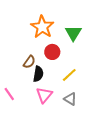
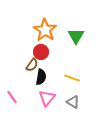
red circle: (52, 52) -> (41, 52), moved
yellow line: (69, 75) -> (72, 78), turned 63

